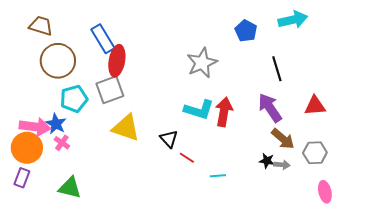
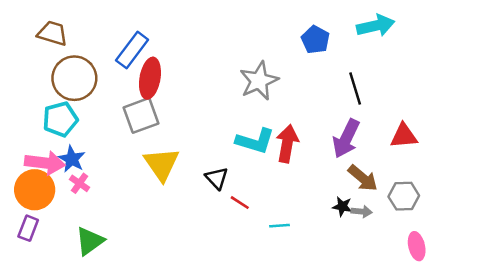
blue rectangle: (103, 39) -> (132, 50), turned 68
cyan pentagon: (74, 99) -> (60, 119), moved
purple arrow: (270, 108) -> (346, 138), turned -120
yellow triangle: (126, 128) -> (162, 164), turned 36
green triangle: (70, 188) -> (90, 241), turned -50

